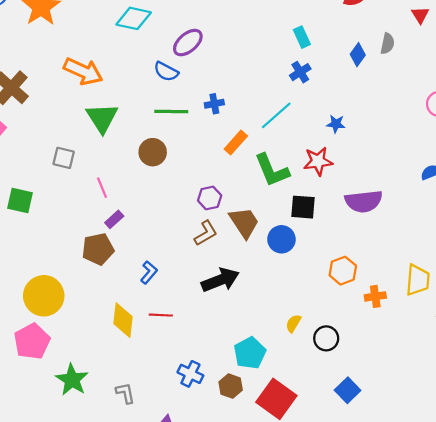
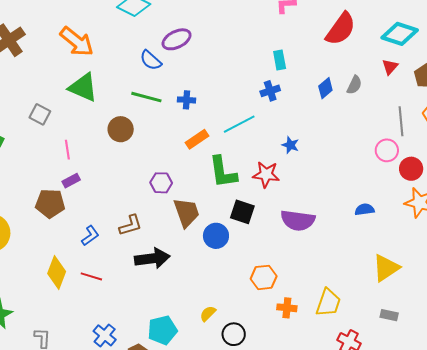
green triangle: (102, 118) -> (83, 87), turned -48
brown L-shape: (206, 233) -> (131, 225), moved

